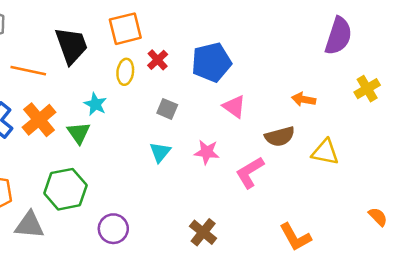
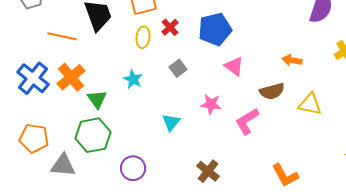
cyan star: (95, 104) -> (133, 79), moved
gray square: (167, 109) -> (178, 68), turned 30
green triangle: (79, 133) -> (97, 99), moved
cyan triangle: (160, 152) -> (171, 122), moved

